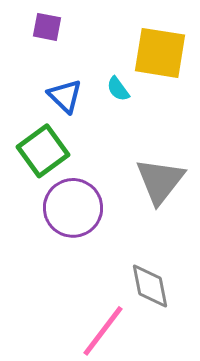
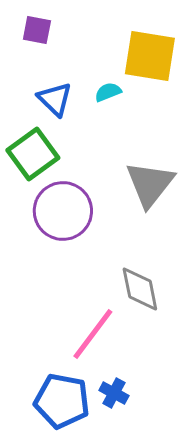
cyan semicircle: (118, 89) -> (108, 92), turned 104

